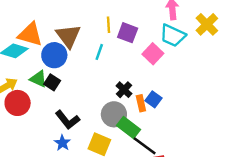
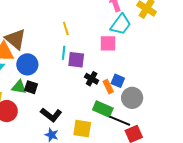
purple square: (128, 33) -> (76, 60), moved
cyan trapezoid: (173, 35) -> (121, 24), turned -65
brown triangle: (68, 36) -> (15, 39), moved
pink square: (153, 54) -> (108, 43), turned -30
gray circle: (114, 114) -> (132, 98), moved

